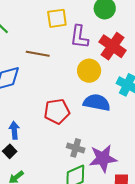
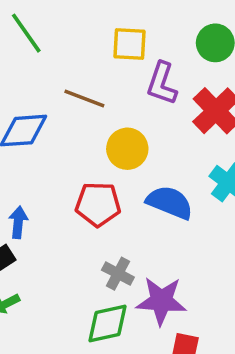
yellow circle: (89, 71) -> (127, 149), moved

